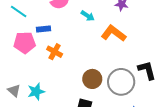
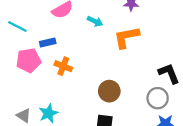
orange L-shape: (114, 33) -> (126, 37), turned -40
gray circle: (121, 82) -> (158, 98), moved, size x0.7

